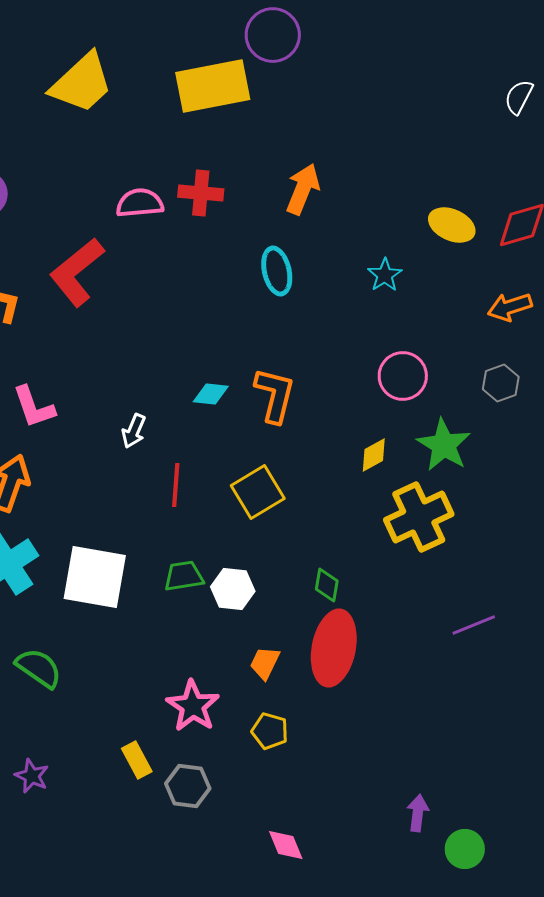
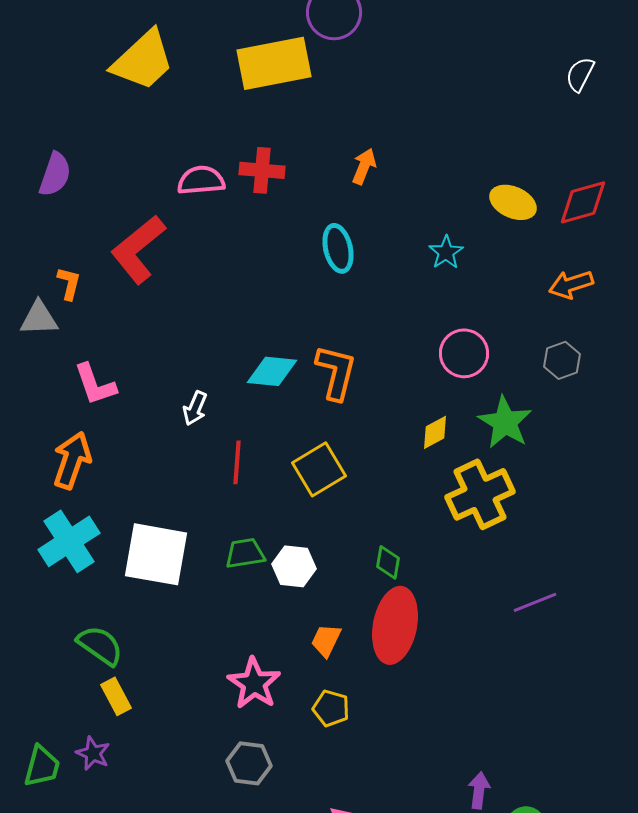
orange arrow: (303, 189) -> (364, 166), size x0.7
cyan diamond: (211, 394) -> (272, 371), size x1.4
yellow rectangle: (137, 760) -> (116, 696), moved

